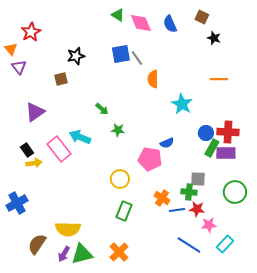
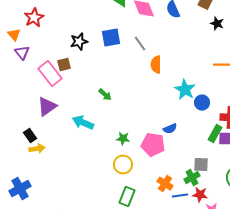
blue square: (121, 54) -> (111, 38), moved
purple triangle: (35, 112) -> (47, 107), moved
green star: (118, 130) -> (123, 139), moved
blue circle: (206, 133) -> (202, 103), moved
pink rectangle: (59, 149) -> (50, 74), moved
green cross: (189, 192) -> (192, 178), turned -35

